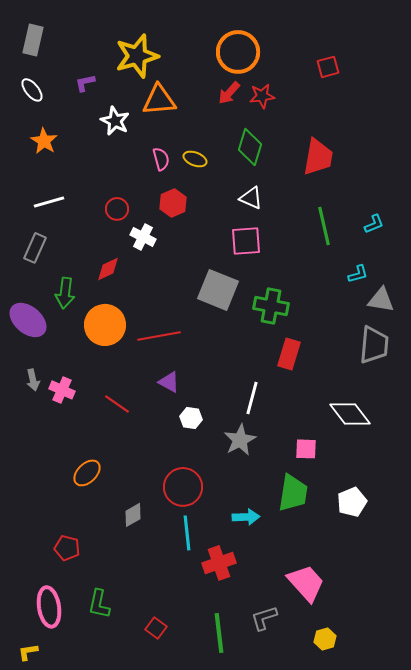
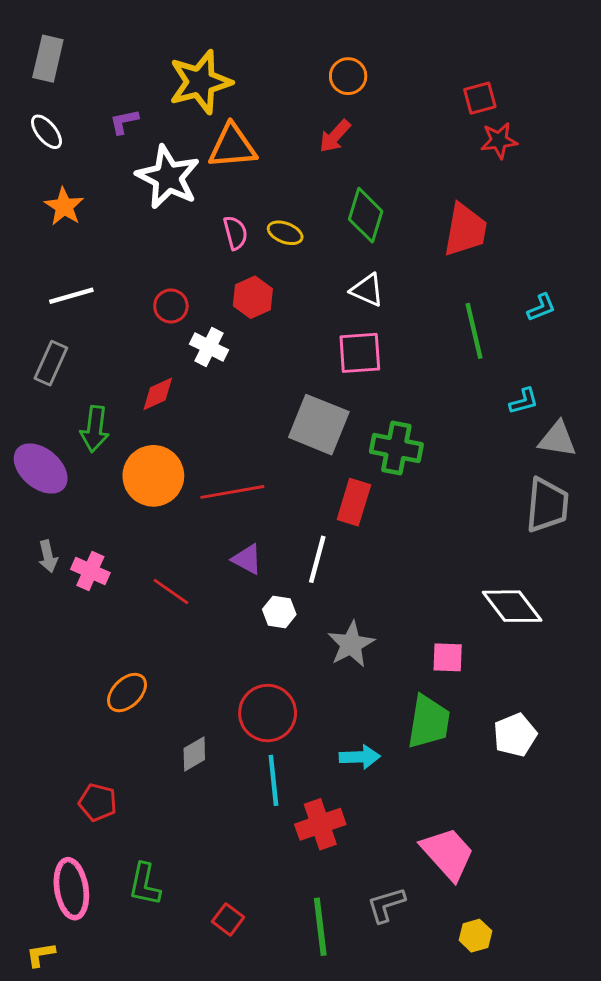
orange circle: (238, 52) -> (348, 76), size x0.6
red star: (262, 96) -> (499, 141), moved
white star: (115, 121) -> (168, 177), size x1.5
cyan L-shape: (374, 224) -> (541, 307), moved
red rectangle: (289, 354) -> (354, 502), moved
white line: (252, 398) -> (317, 559), moved

